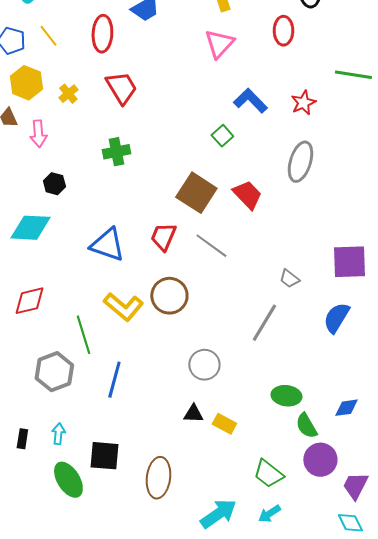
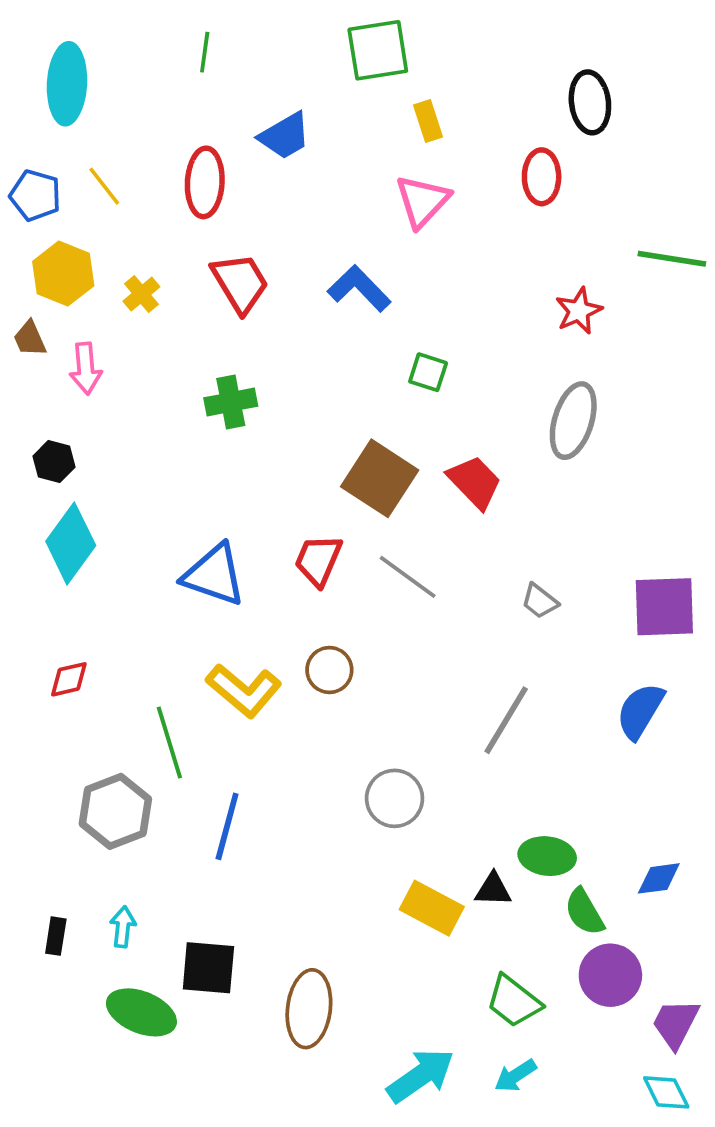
blue L-shape: (250, 101) -> (359, 288), moved
green square: (222, 136) -> (428, 372), turned -30
black hexagon: (54, 184) -> (54, 462), moved
cyan diamond: (30, 228) -> (71, 543), turned -57
gray trapezoid: (289, 279) -> (540, 601), moved
brown circle: (169, 296) -> (329, 670), size x0.7
red diamond: (29, 301) -> (69, 679), size x0.7
black triangle: (193, 414) -> (493, 890), moved
yellow rectangle: (224, 424) -> (432, 908), size x1.4
green ellipse: (68, 480) -> (141, 1012), turned -36

